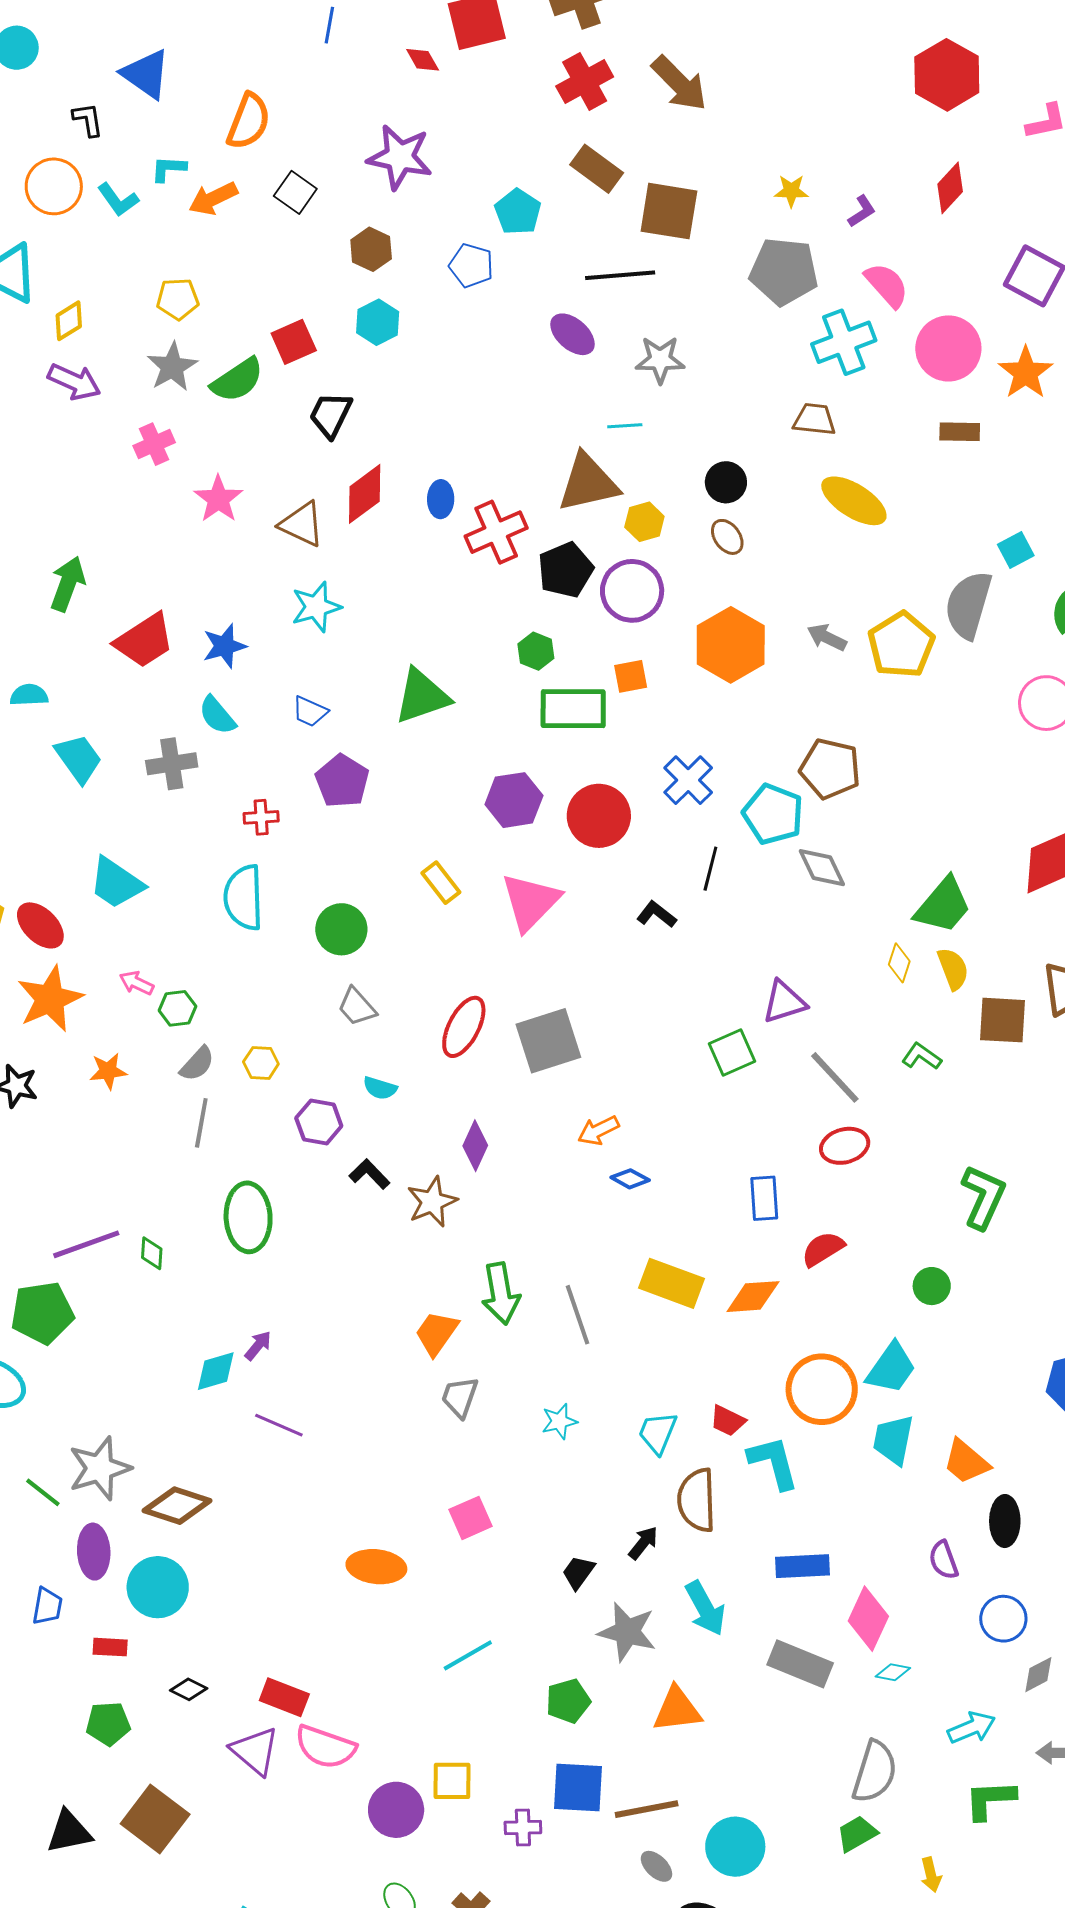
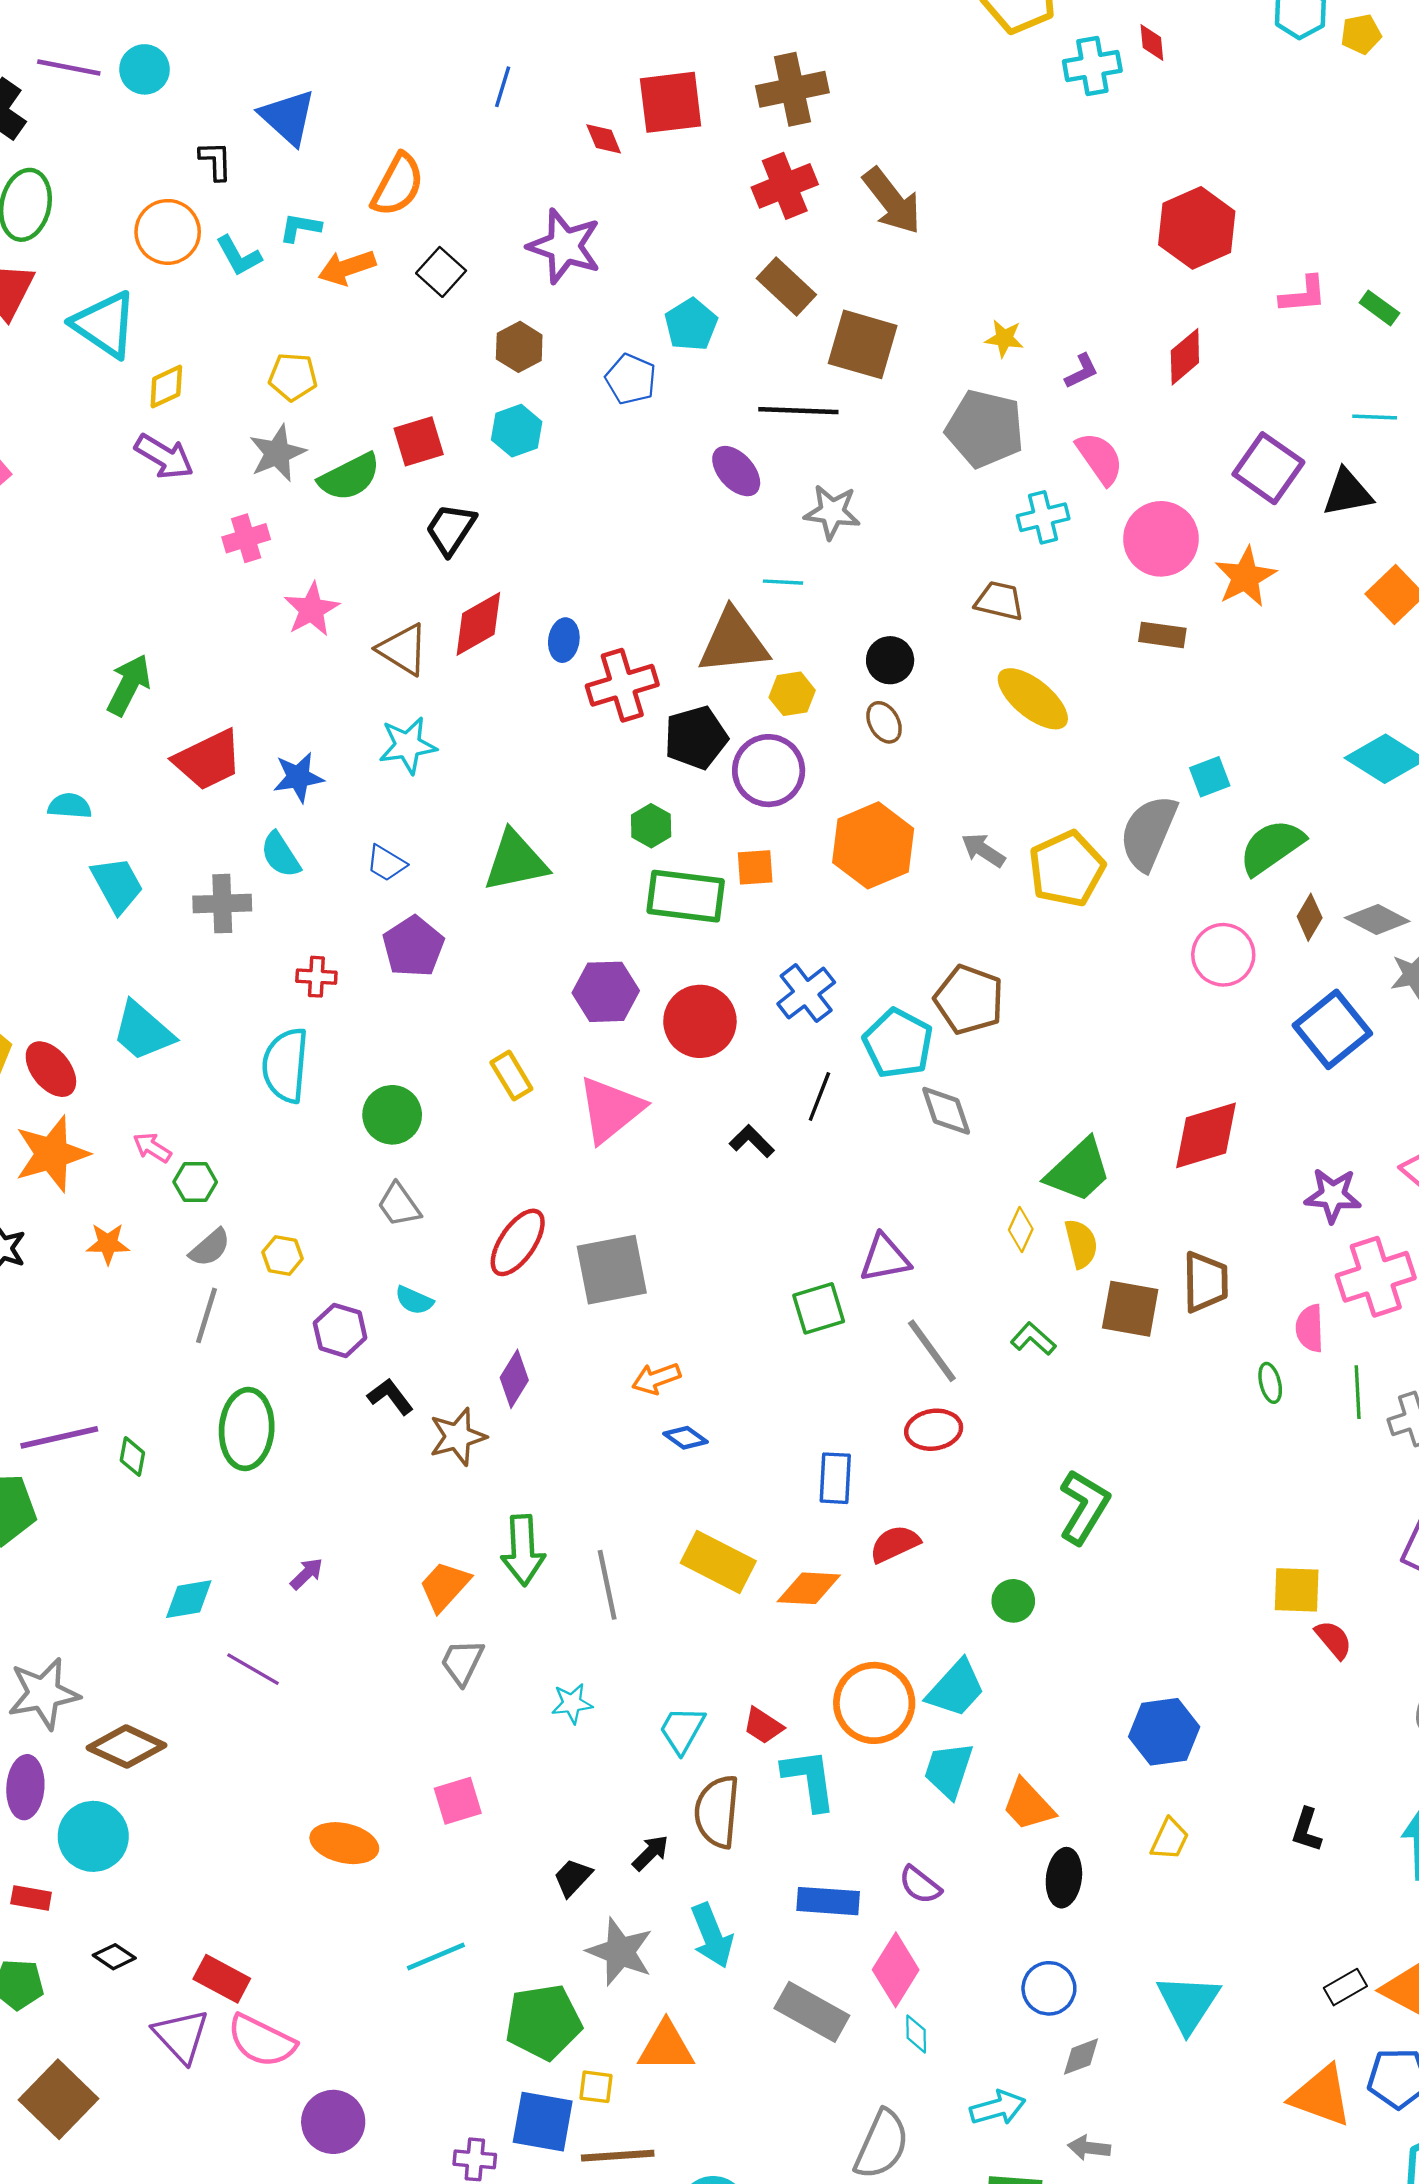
cyan cross: (844, 342) -> (1043, 517), size x0.7
purple arrow: (258, 1346) -> (307, 1574), moved
purple semicircle: (944, 1560) -> (920, 1885), moved, turned -39
cyan diamond: (893, 1672) -> (916, 2034), turned 72
green pentagon: (568, 1701) -> (543, 2022), size x1.5
yellow square: (452, 1781) -> (596, 2087), moved, size x0.7

